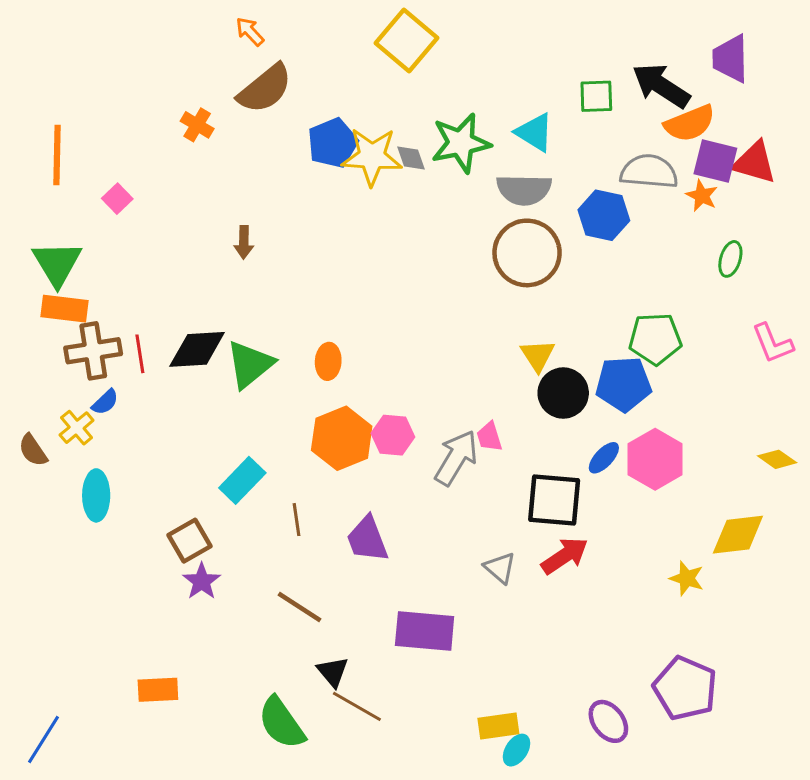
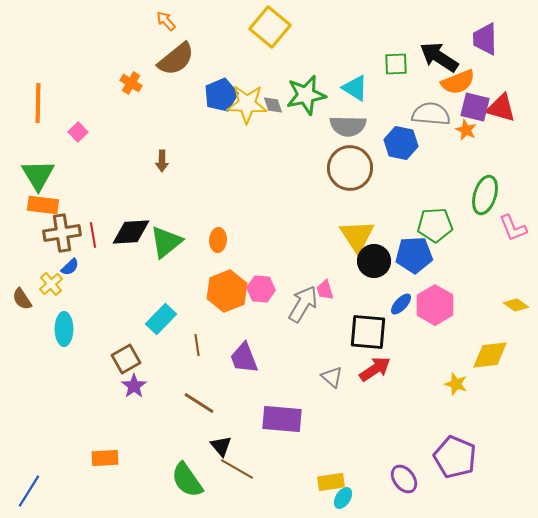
green ellipse: (730, 259) -> (485, 195), moved, size x1.6
yellow triangle: (538, 355) -> (357, 236), size x1.5

